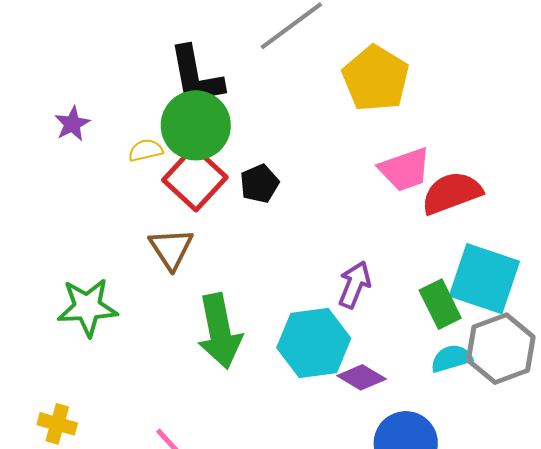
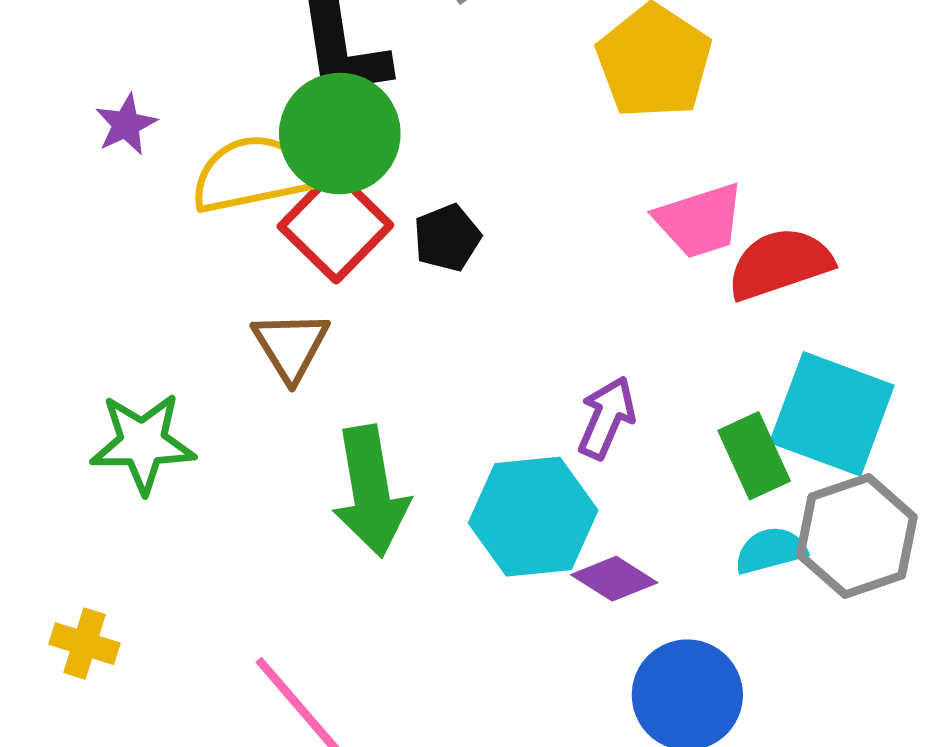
yellow semicircle: (146, 150) -> (251, 174), size x2.0

